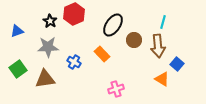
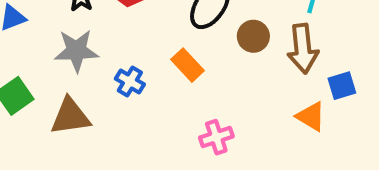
blue square: (177, 64) -> (342, 86), turned 32

